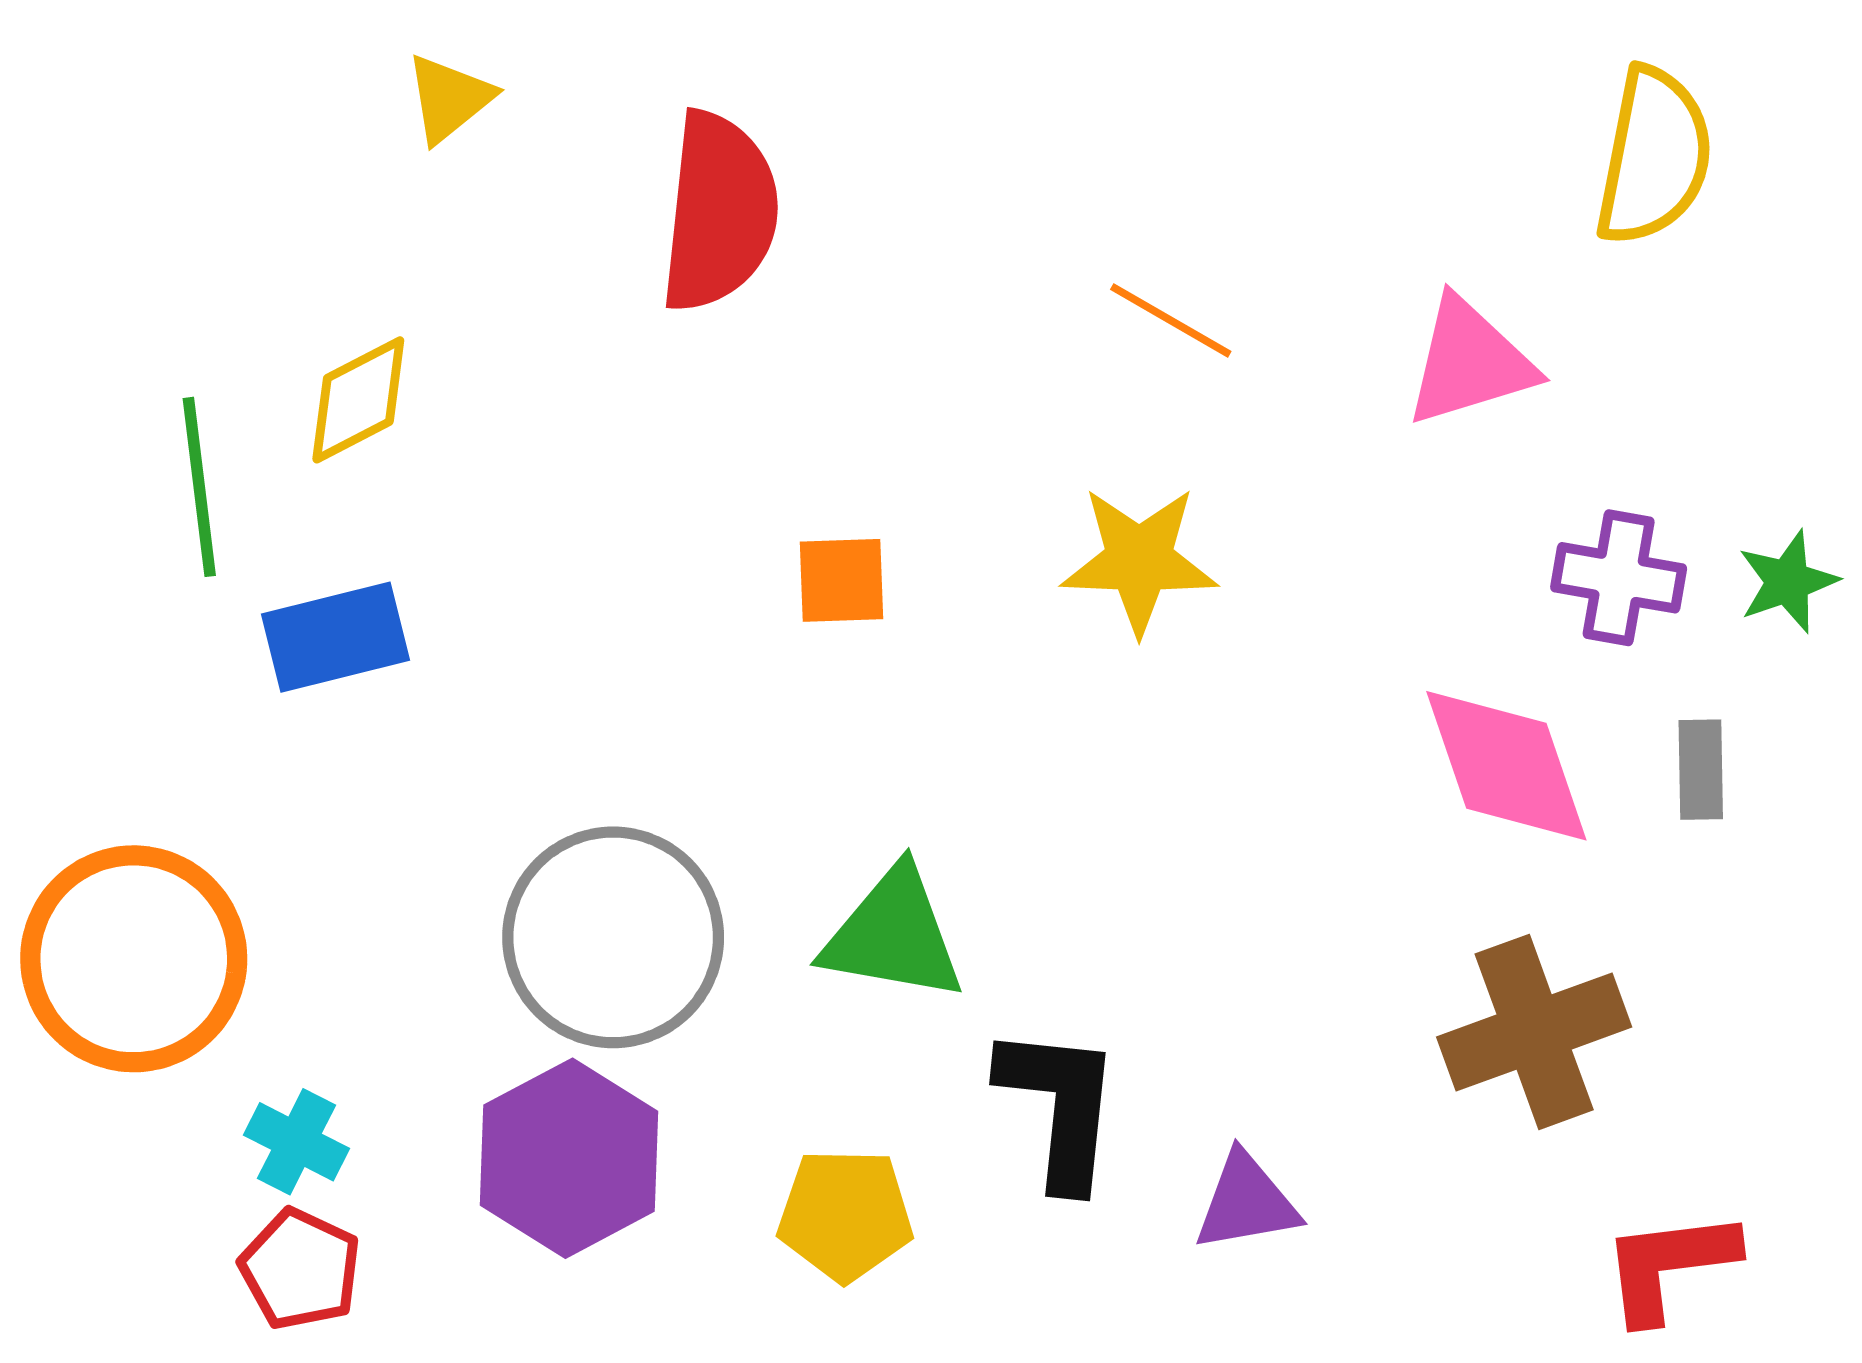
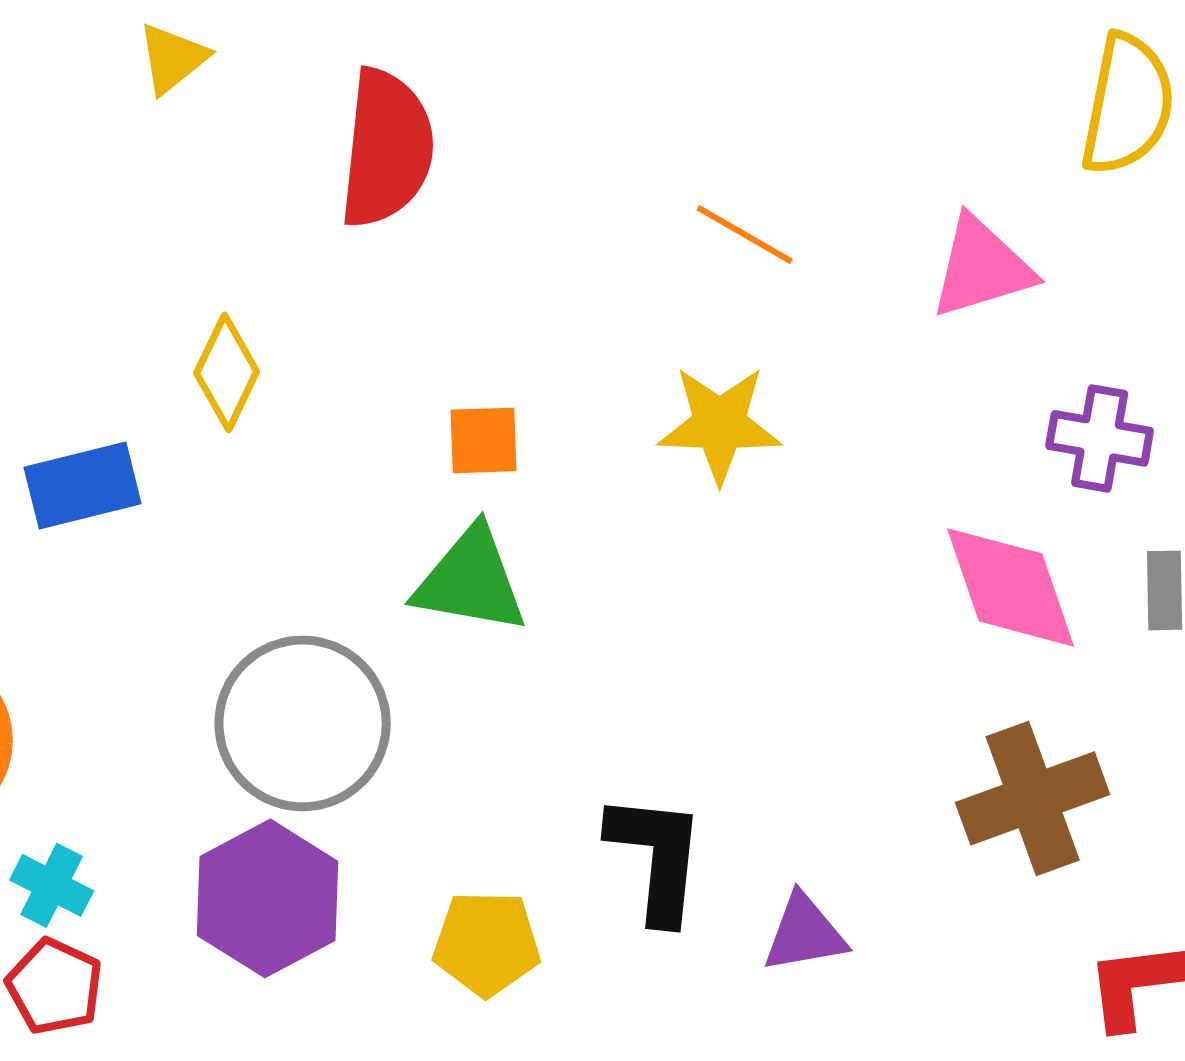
yellow diamond: (358, 400) -> (227, 372), moved, turned -37
green triangle: (893, 935) -> (471, 580), moved

